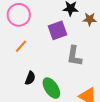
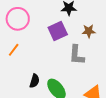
brown star: (90, 19) -> (89, 31), moved
orange line: (21, 46) -> (14, 50), moved

